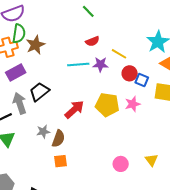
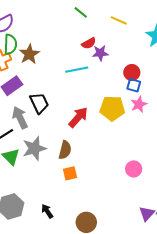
yellow line: (119, 54) -> (119, 20), moved
purple star: (100, 64) -> (100, 53), moved
blue square: (142, 80) -> (134, 85), moved
black trapezoid: (39, 92) -> (39, 103), turned 110
gray star: (43, 132) -> (34, 148), moved, size x1.6

